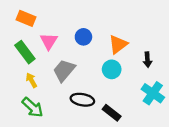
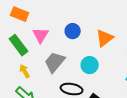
cyan circle: (112, 69) -> (90, 65), moved

